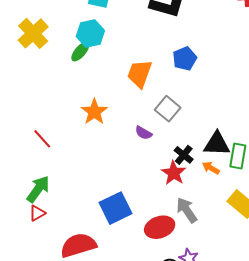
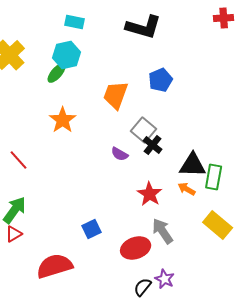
orange star: (94, 112) -> (63, 120), moved
black cross: (184, 155) -> (153, 145), moved
blue square: (115, 208) -> (92, 229), size x0.6

